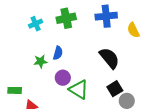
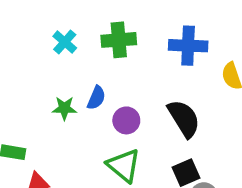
cyan cross: (36, 24) -> (65, 42), turned -32
purple circle: (63, 78) -> (126, 120), moved

